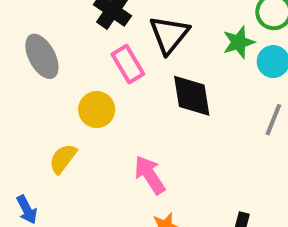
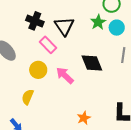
black diamond: (192, 96) -> (92, 63), moved
pink arrow: (150, 175) -> (65, 75), moved

